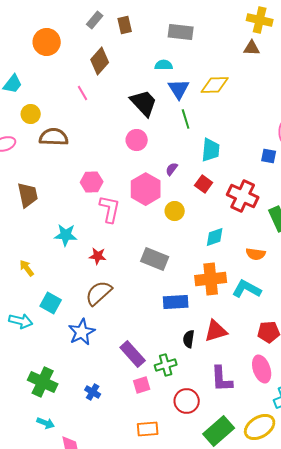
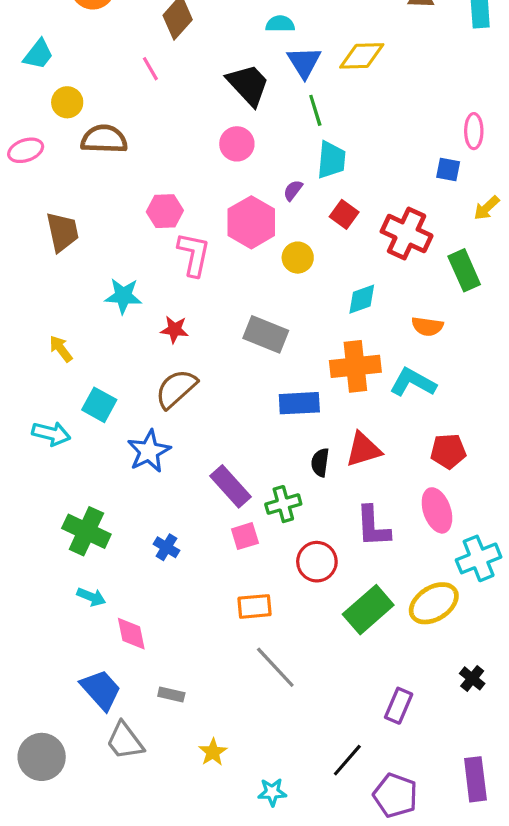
cyan trapezoid: (211, 150) -> (331, 160), moved

